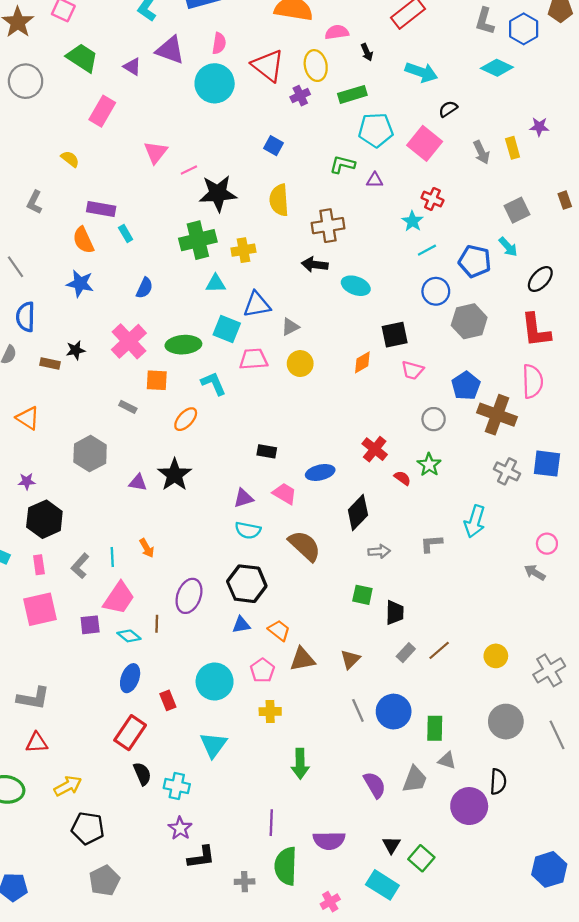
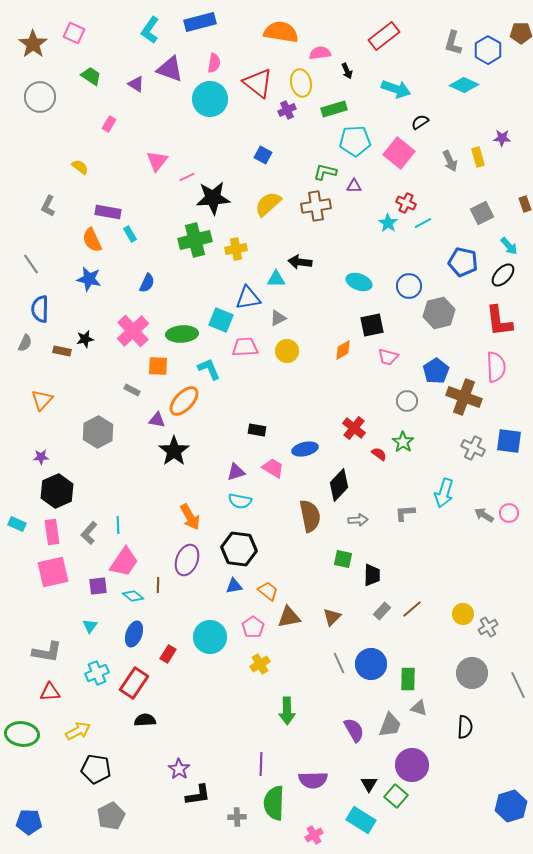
green trapezoid: (82, 58) -> (91, 76), size x0.7
pink rectangle: (102, 111) -> (109, 124), size x0.6
yellow semicircle: (279, 200) -> (268, 204), turned 52
brown cross: (328, 226) -> (316, 206), moved
cyan arrow: (508, 247) -> (509, 246), moved
cyan line: (427, 250) -> (423, 223), moved
blue pentagon: (475, 261) -> (463, 262), moved
cyan triangle: (216, 283) -> (276, 279), moved
cyan ellipse: (356, 286) -> (359, 282), moved
orange triangle: (28, 418) -> (42, 400), turned 40
orange ellipse: (186, 419) -> (184, 401), size x1.4
purple triangle: (138, 482) -> (157, 420), moved
brown semicircle: (305, 546) -> (310, 516), moved, turned 36
orange arrow: (147, 548) -> (190, 517), moved, size x1.5
pink rectangle: (39, 565) -> (52, 532), size x1.4
gray arrow: (535, 573) -> (484, 515), moved
gray cross: (549, 670) -> (488, 627), moved, size x0.7
red rectangle: (168, 700) -> (168, 654), turned 54
yellow cross: (270, 712) -> (260, 664), turned -30
cyan triangle: (213, 745) -> (90, 626), moved, size x0.6
black semicircle: (142, 774) -> (145, 720), turned -70
cyan cross: (177, 786) -> (97, 673), moved, turned -35
purple circle: (469, 806) -> (412, 765), moved

